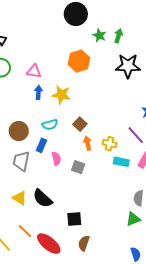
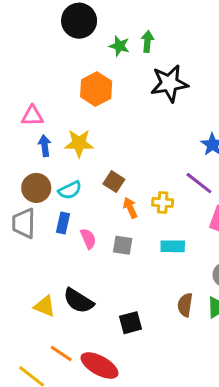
brown circle: (19, 131) -> (36, 188), moved
gray trapezoid: (21, 161) -> (24, 223), moved
cyan rectangle: (121, 162) -> (173, 246), moved
brown semicircle: (84, 243) -> (185, 305), moved

